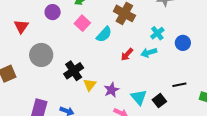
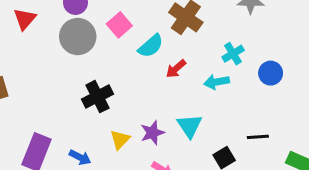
red arrow: (127, 54) -> (176, 69), moved
gray circle: (41, 55) -> (78, 37), moved
yellow triangle: (90, 85) -> (120, 140), moved
cyan triangle: (139, 97) -> (189, 126), moved

